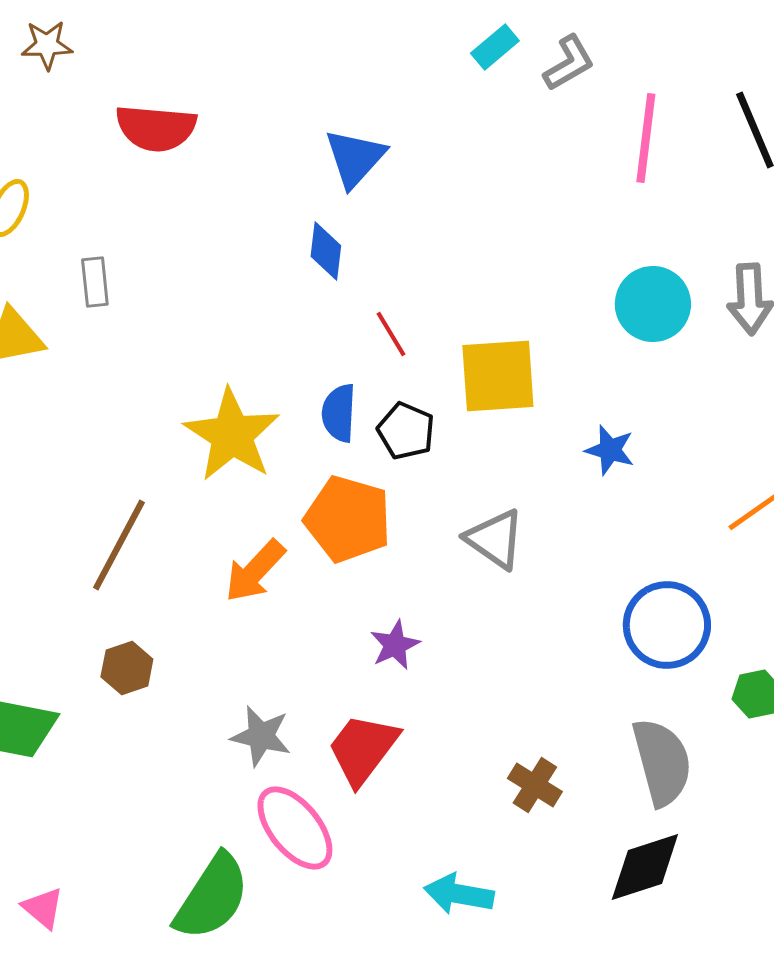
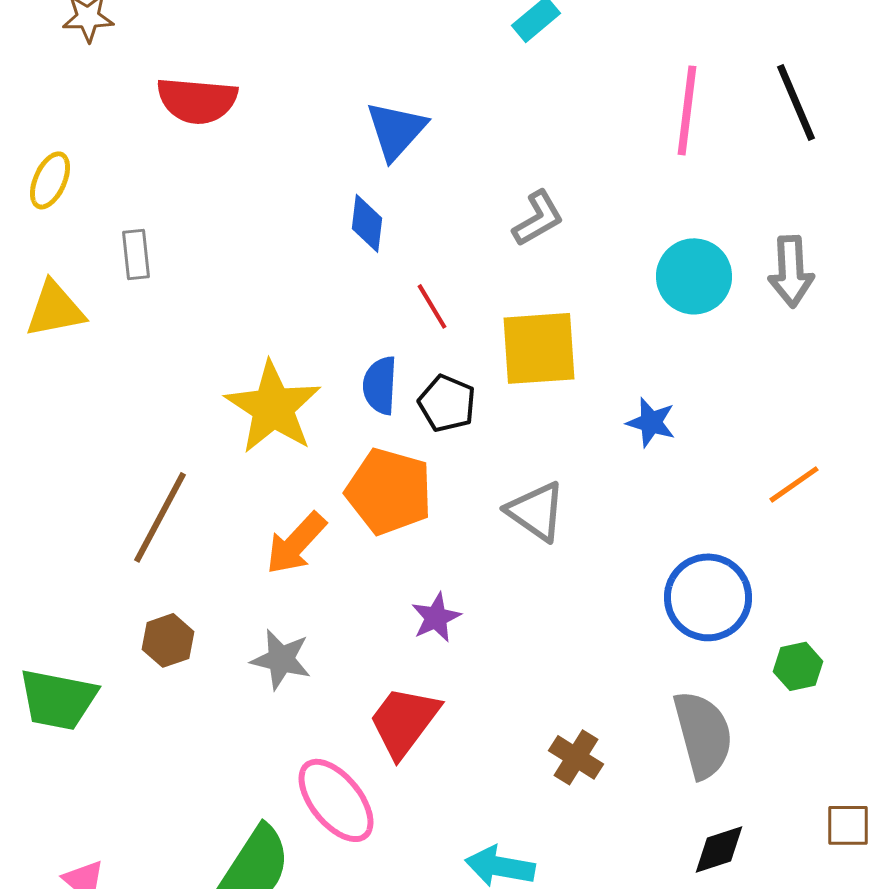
gray L-shape: (569, 63) -> (538, 218), moved
gray star: (261, 736) -> (281, 659), moved
black diamond: (645, 867) -> (719, 849), moved, size x0.7

